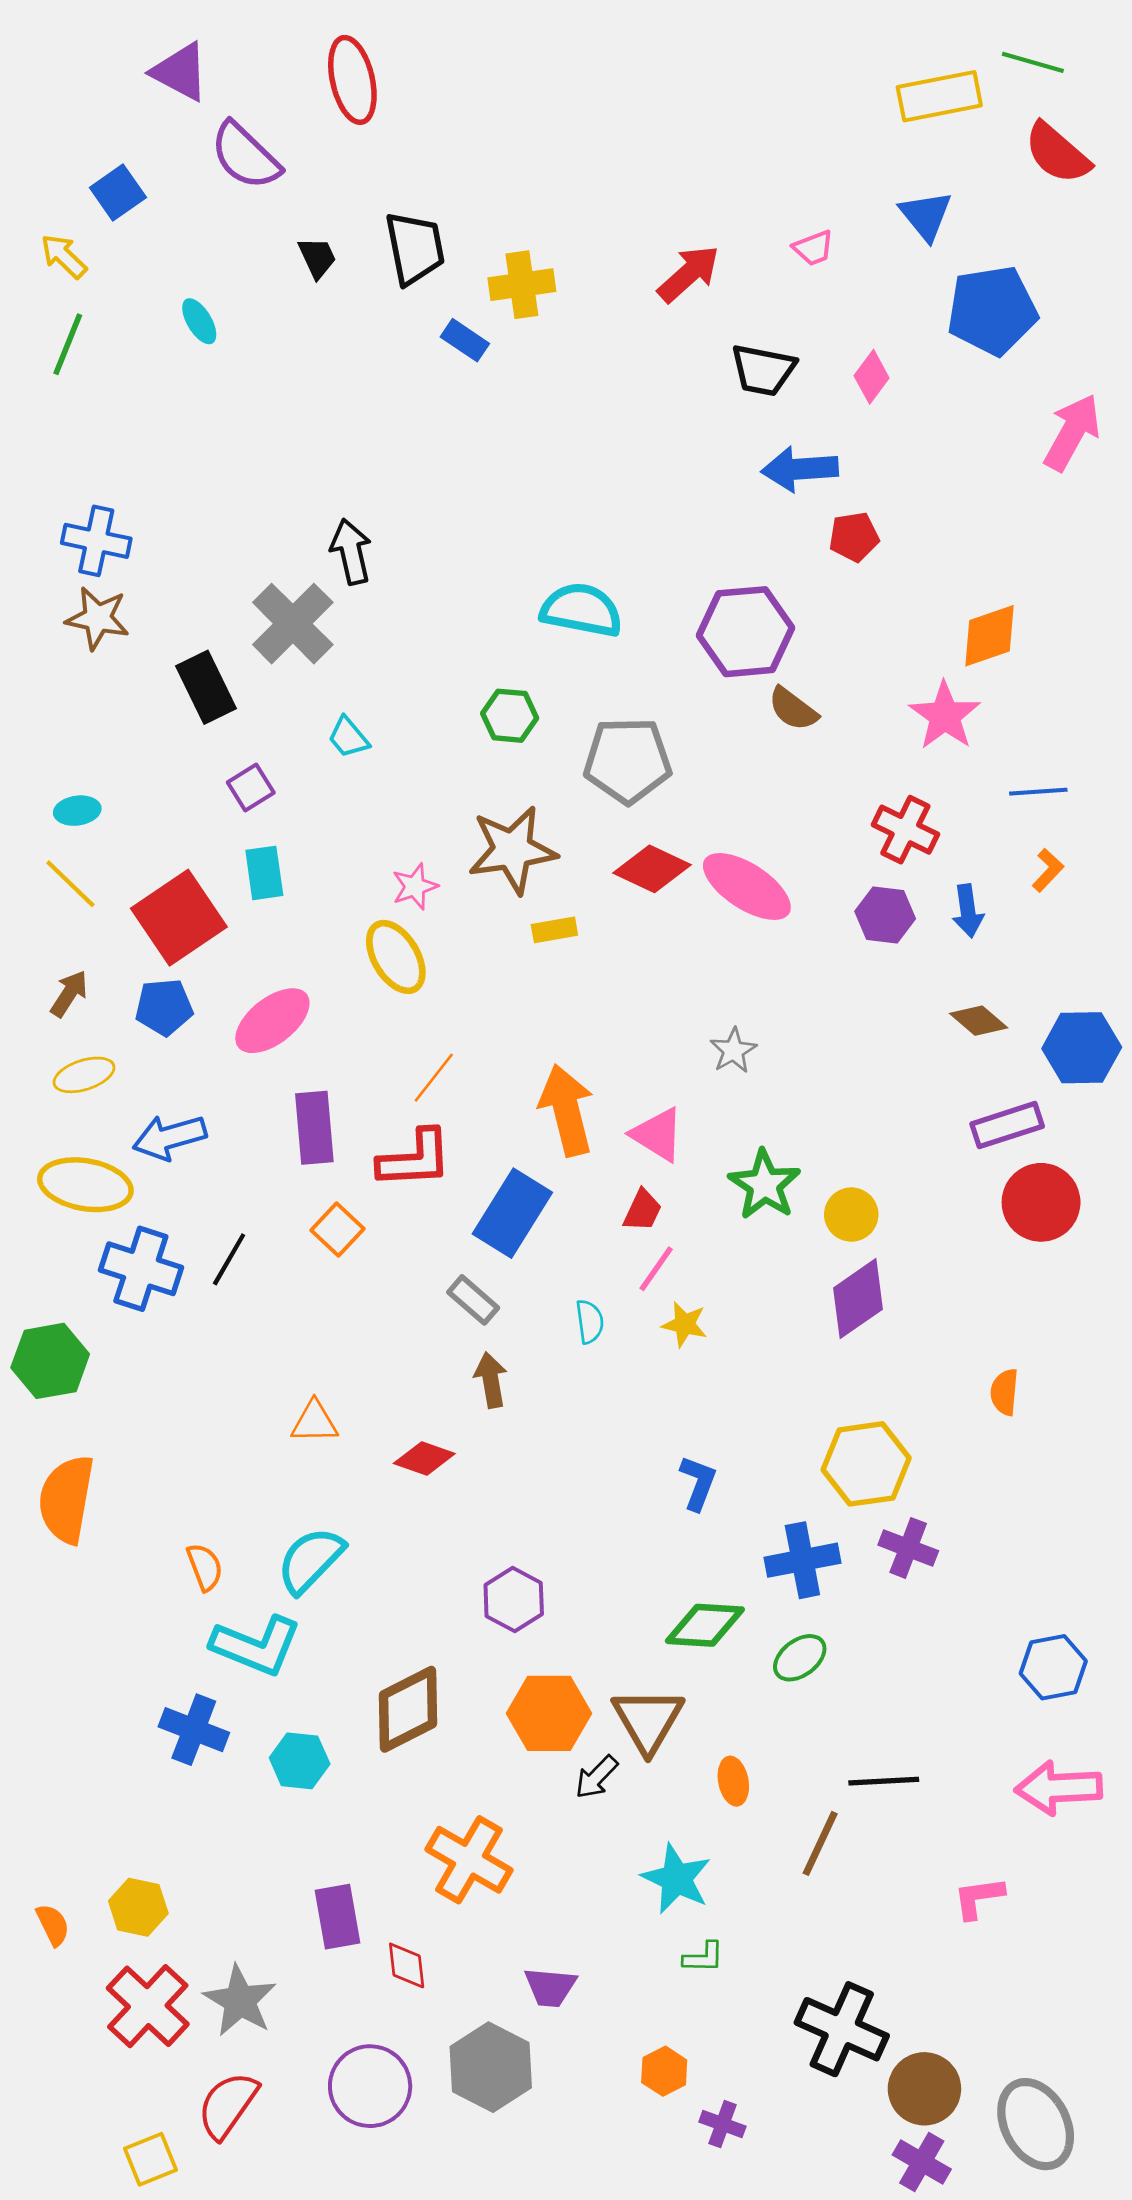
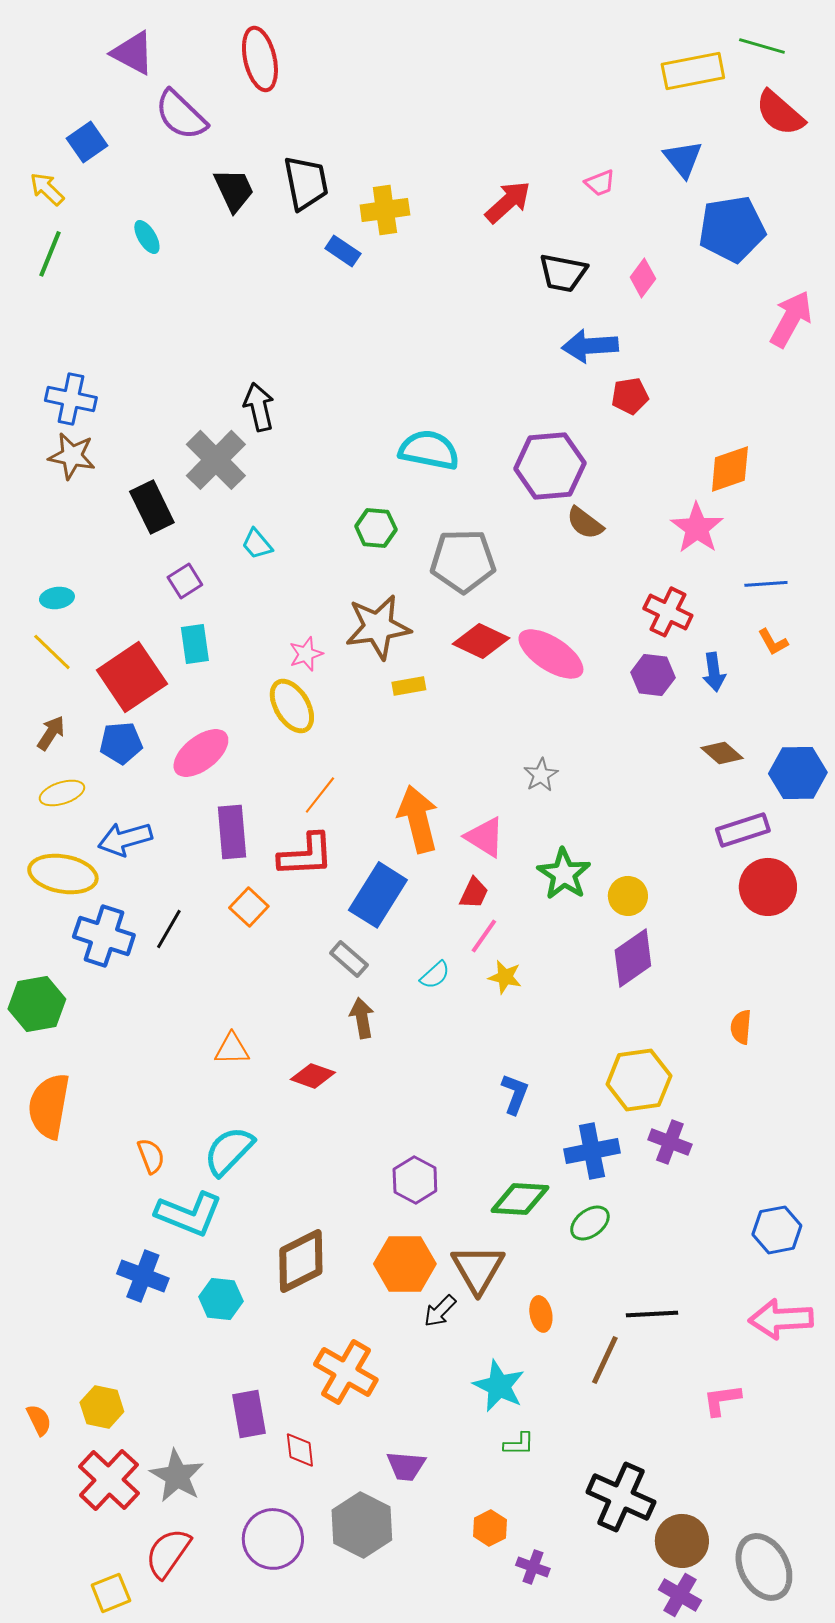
black trapezoid: (317, 258) -> (234, 190), size x1.4
orange L-shape: (1048, 870) -> (773, 642), turned 108
cyan semicircle: (590, 1322) -> (435, 975), turned 56
purple hexagon: (514, 1599) -> (415, 1180), moved

